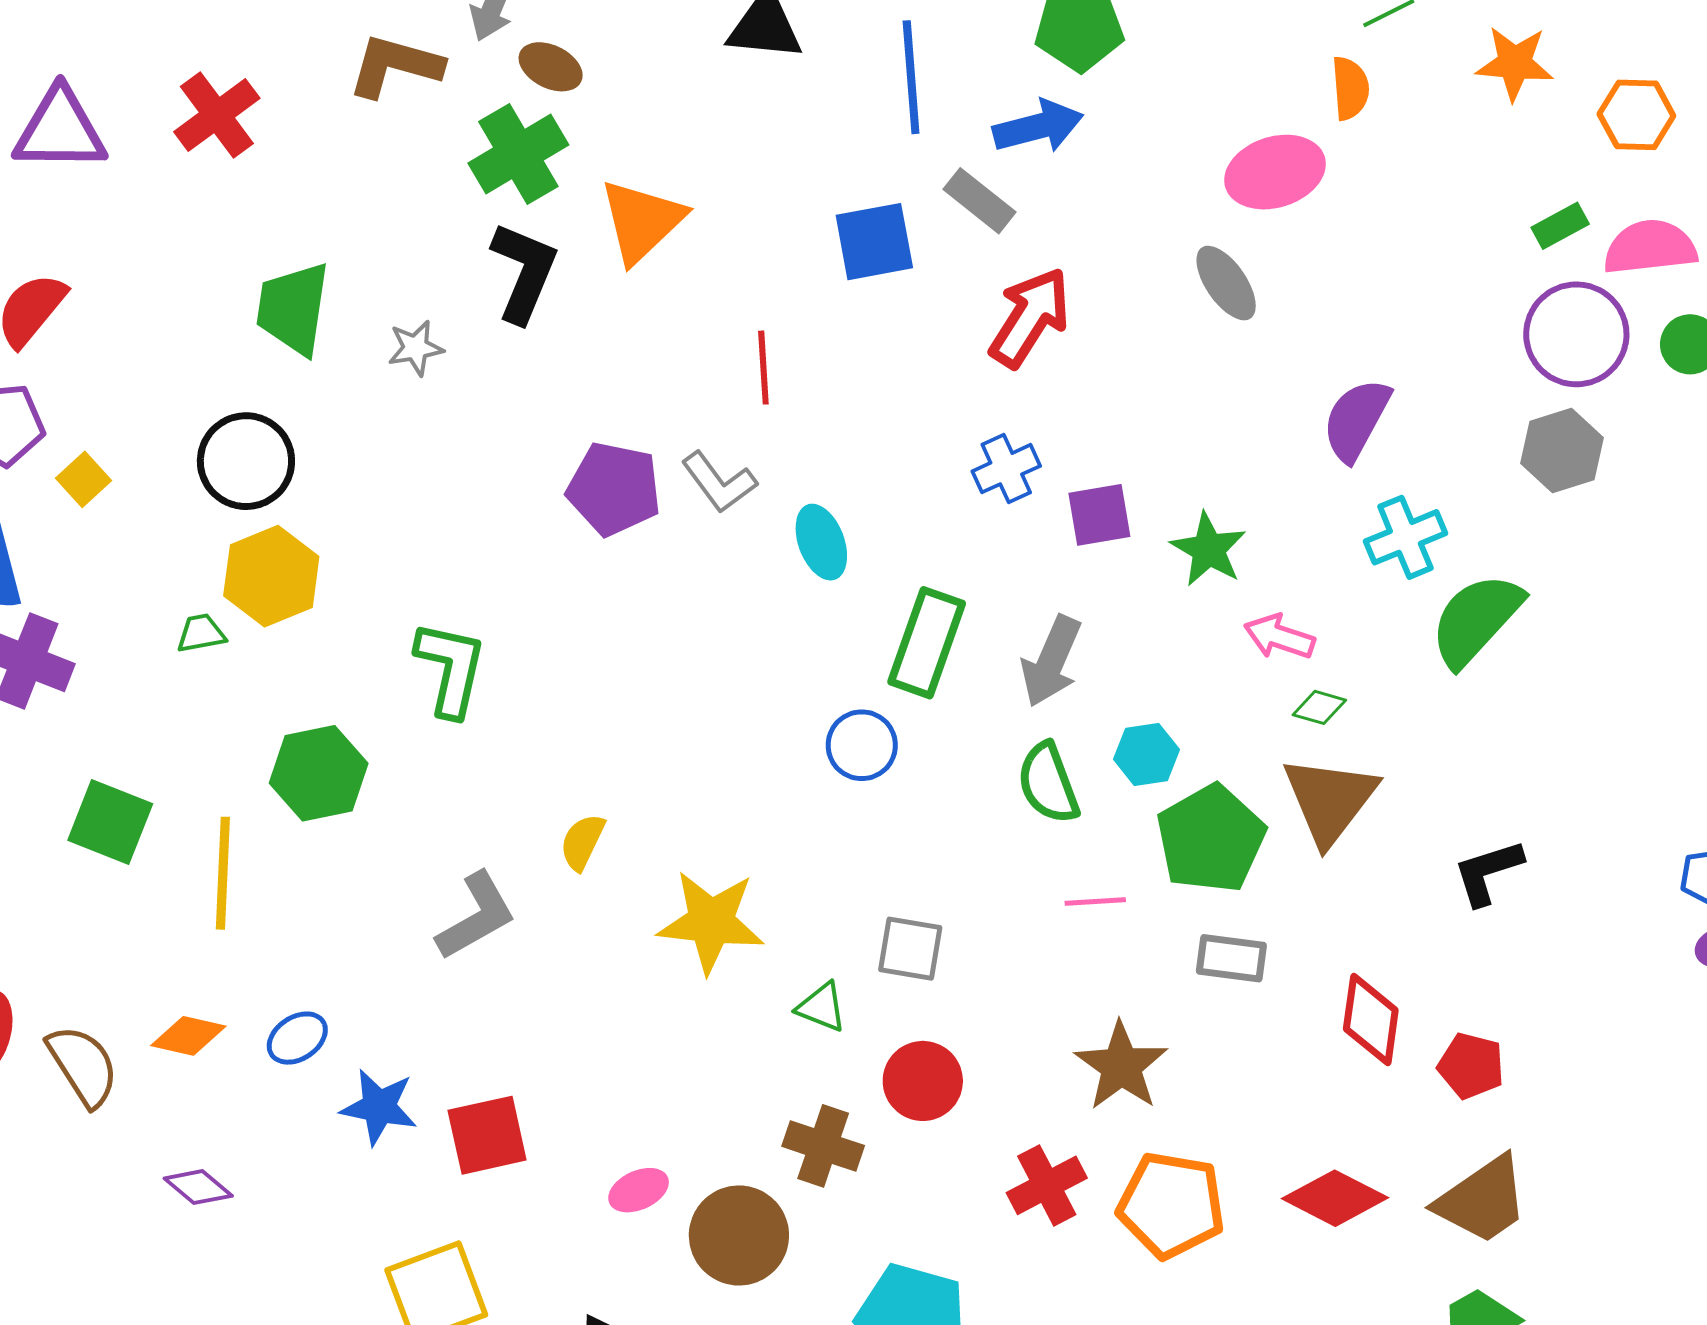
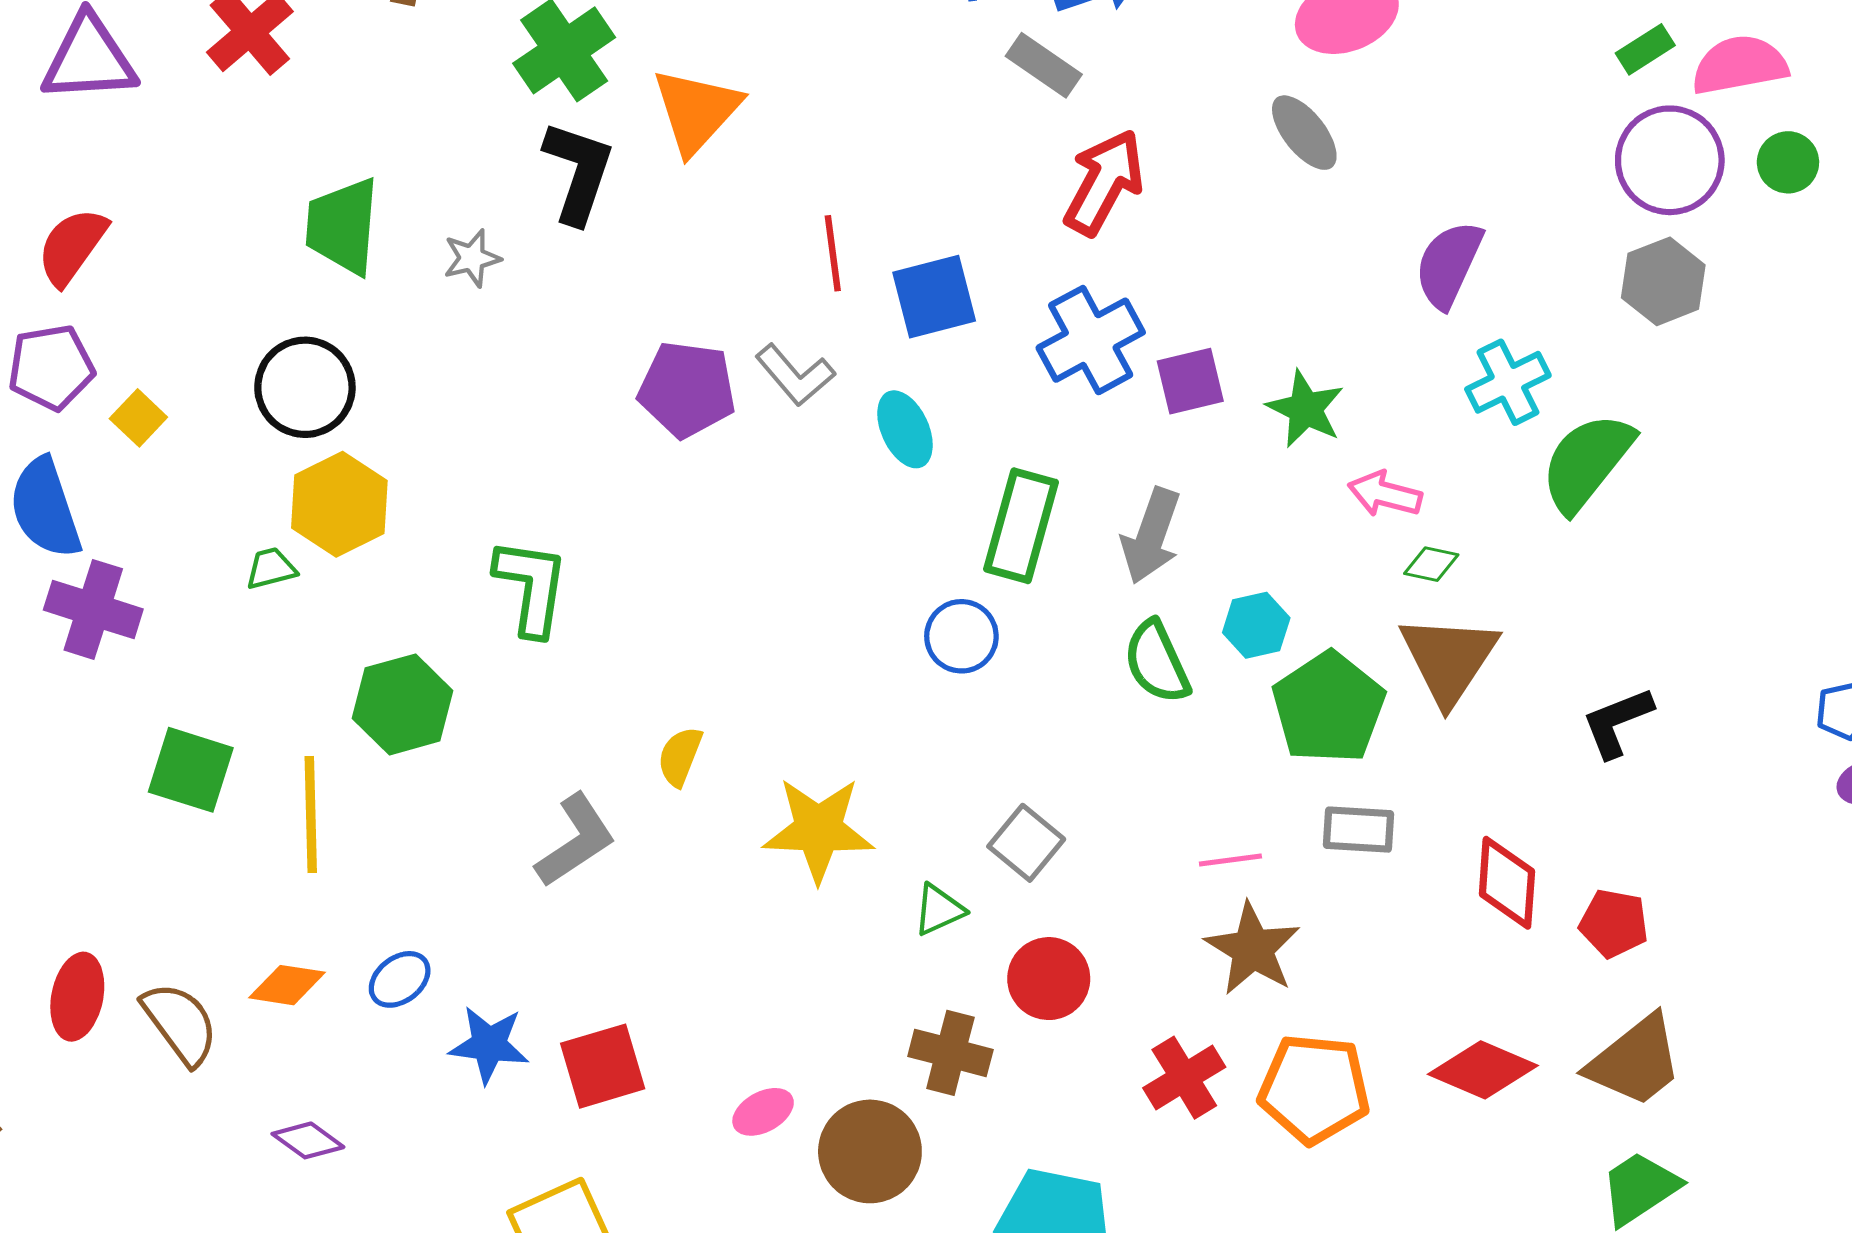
blue square: (874, 242) -> (934, 297), moved
blue cross: (1006, 469) -> (1091, 340), size x1.5
pink line: (1095, 901) -> (1230, 860), moved
gray square: (910, 949) -> (1026, 843), turned 34
green triangle: (822, 1007) -> (939, 910), turned -42

